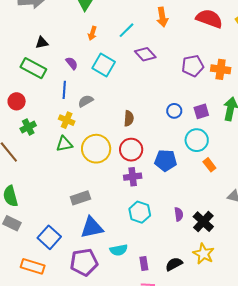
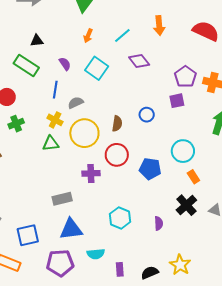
purple pentagon: (193, 66) -> (185, 77), turned -30
blue circle: (174, 111) -> (147, 115), moved
purple square: (201, 111) -> (177, 101), moved
yellow circle: (96, 149) -> (84, 133), moved
purple cross: (133, 177) -> (91, 173), moved
black cross: (203, 222) -> (186, 205), moved
blue square: (49, 237) -> (28, 235), turned 30

